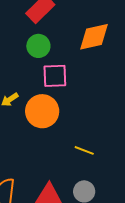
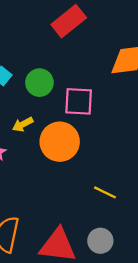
green circle: (38, 46) -> (39, 83), moved

